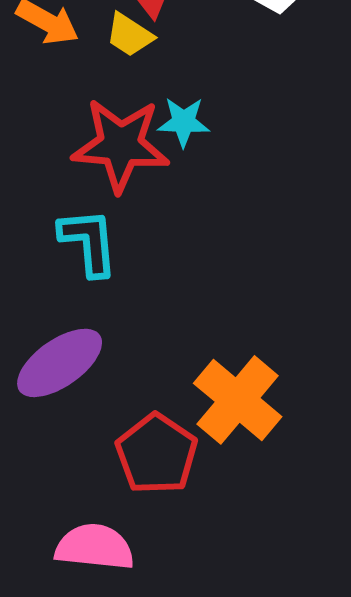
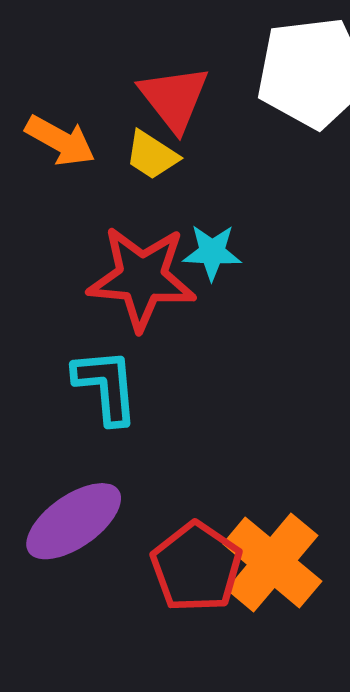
red pentagon: (157, 454) -> (196, 567), moved

